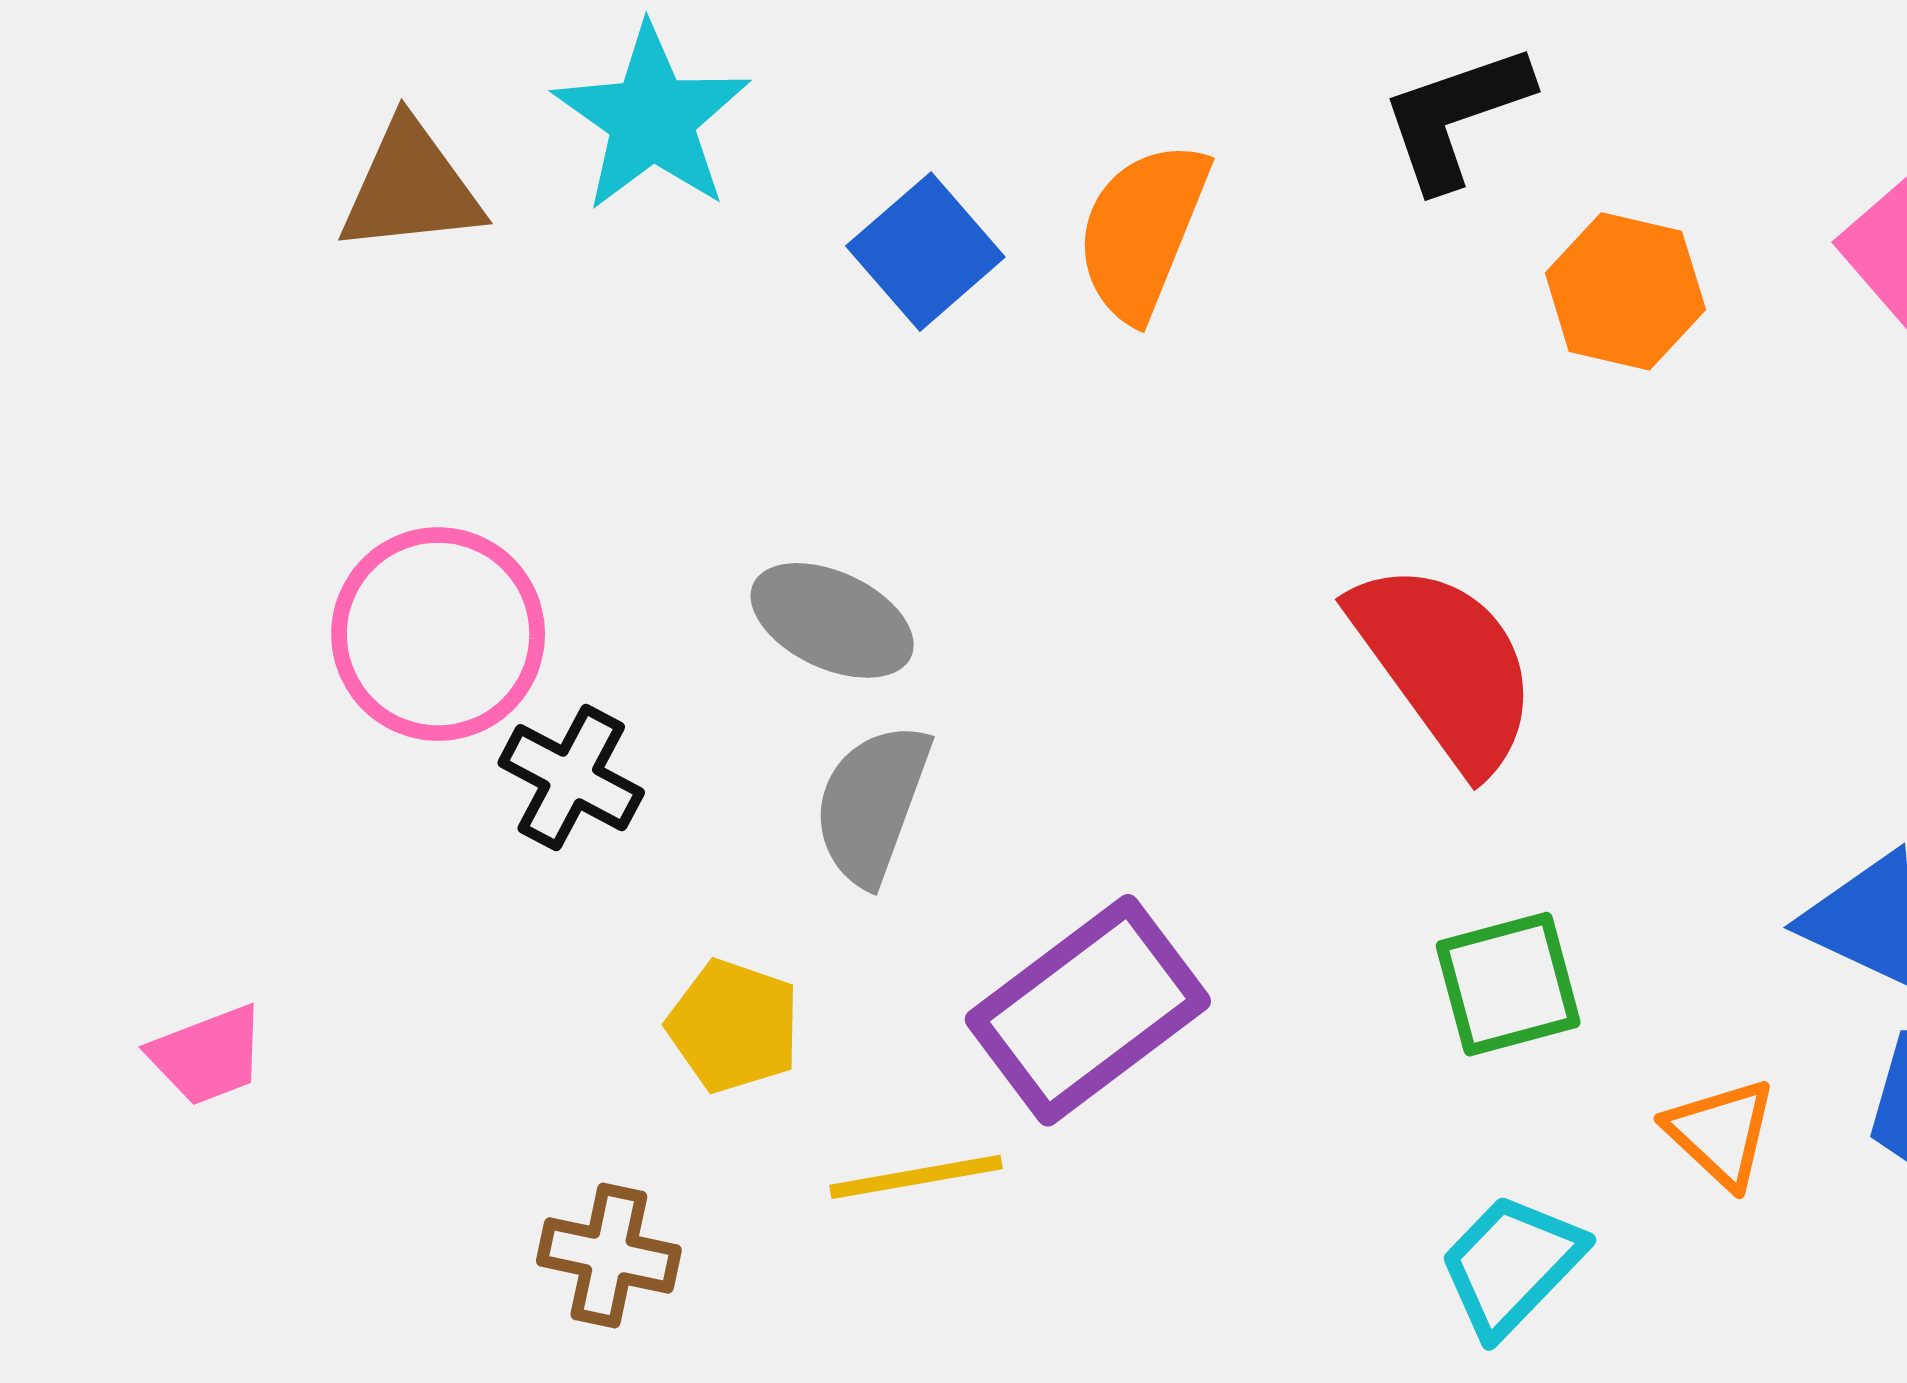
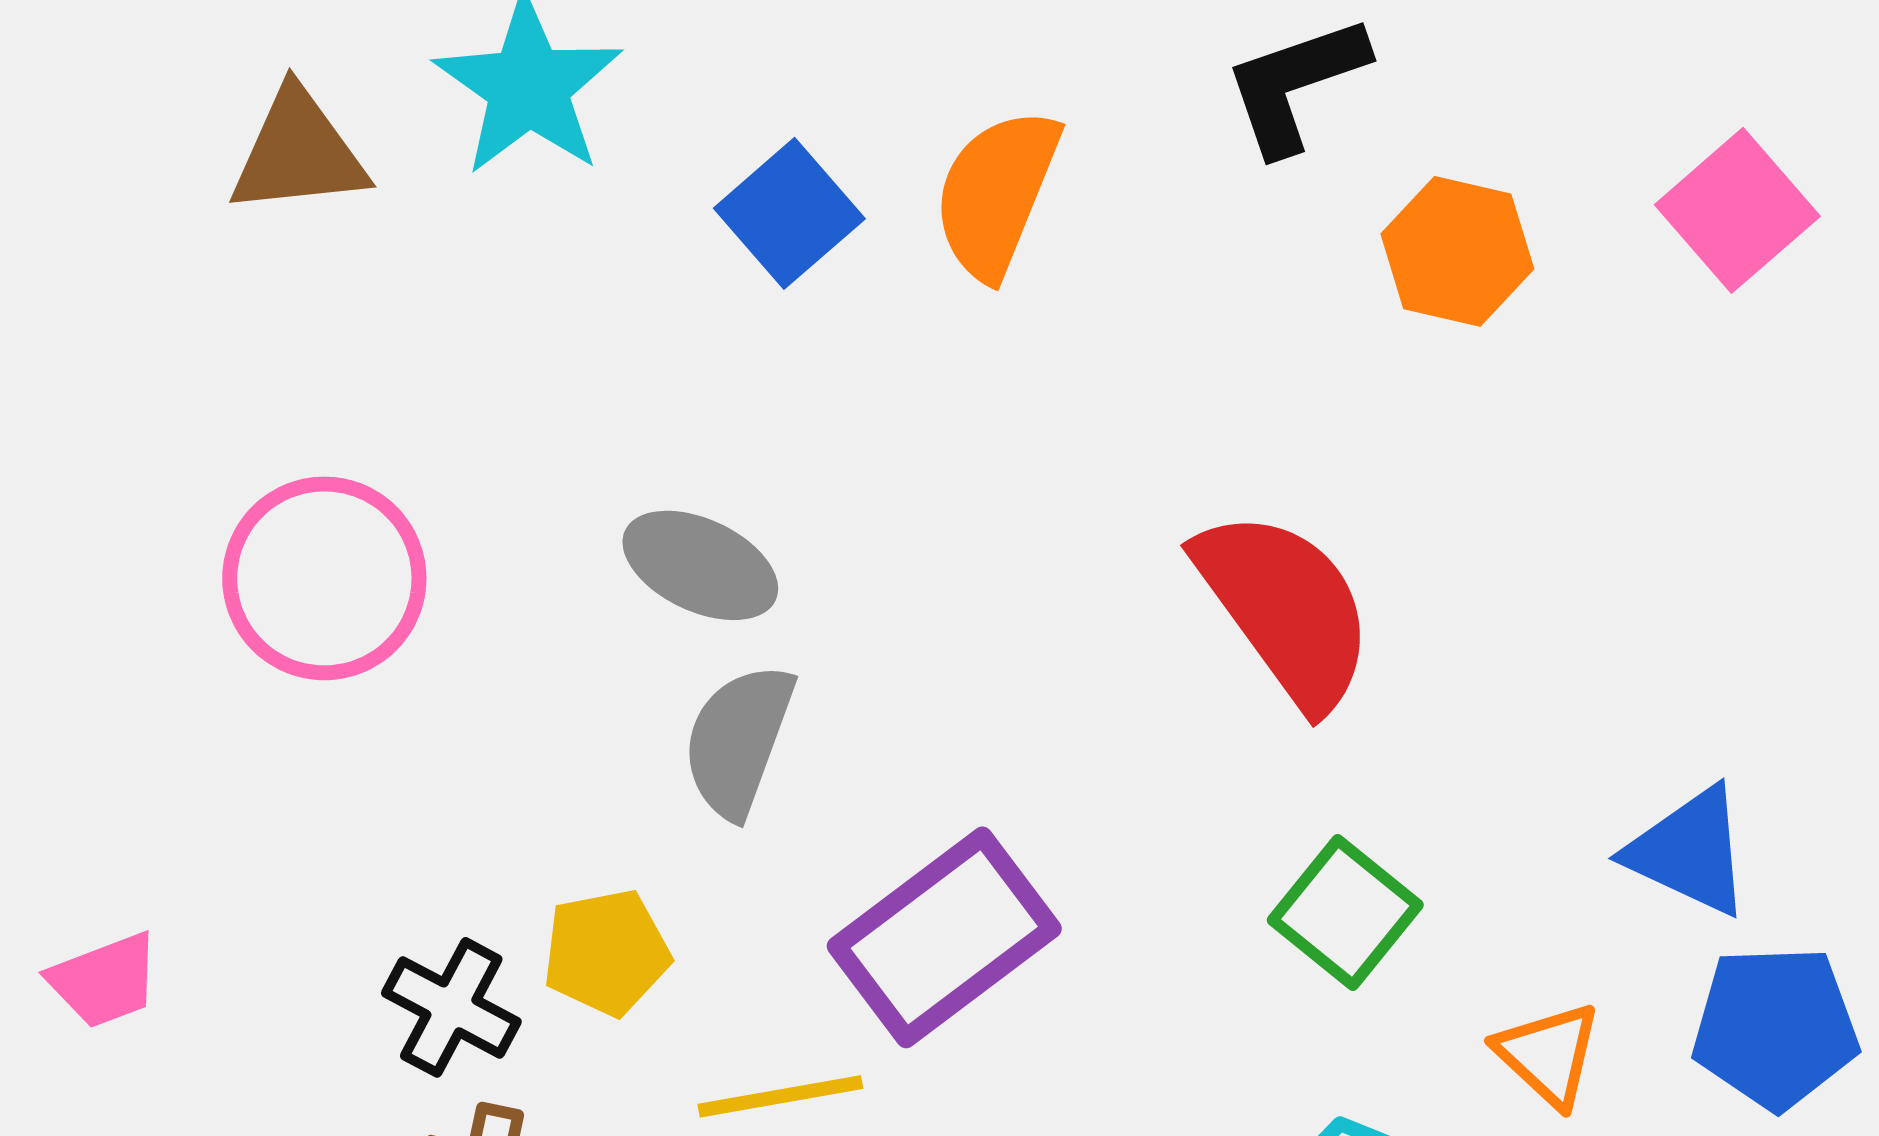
black cross: (571, 778) -> (451, 1007), moved
green square: (1508, 984) -> (1345, 912), turned -36
yellow pentagon: (734, 1026) -> (606, 952), turned -30

